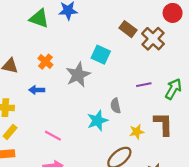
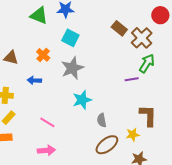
cyan square: (101, 55) -> (70, 38), moved
green arrow: (173, 89) -> (147, 63), moved
gray semicircle: (116, 106) -> (102, 120), moved
cyan star: (97, 121) -> (82, 100), moved
yellow star: (137, 132) -> (133, 135), moved

